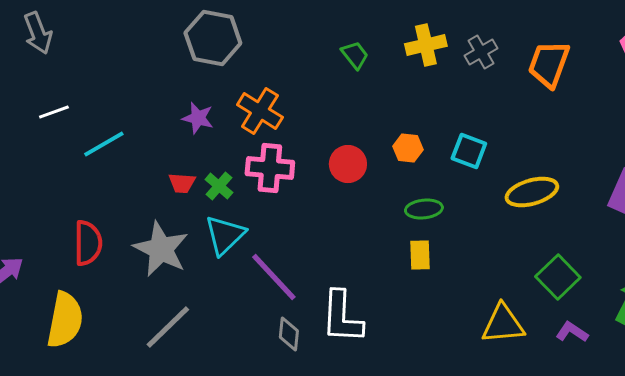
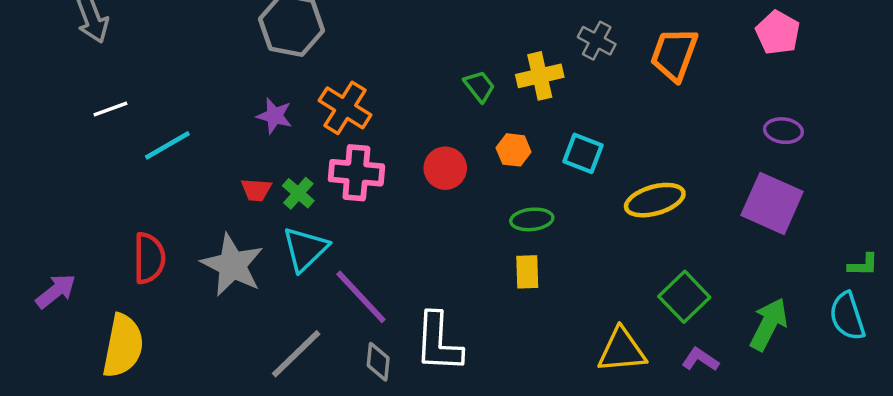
yellow cross: (426, 45) -> (540, 76), moved
gray cross: (481, 52) -> (597, 41), turned -32
green trapezoid: (355, 55) -> (479, 86), moved
gray line: (168, 327) -> (296, 354), moved

